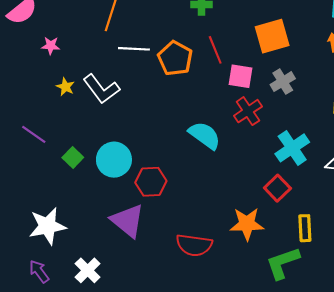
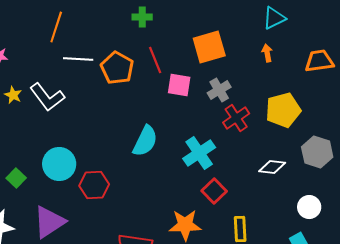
red cross: (248, 111) -> (236, 118), moved
cyan semicircle: (205, 135) -> (145, 141), turned 80
cyan cross: (292, 148) -> (199, 153), moved
green square: (73, 157) -> (16, 178), moved
purple triangle: (128, 221) -> (49, 222), moved, turned 48

